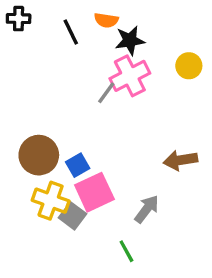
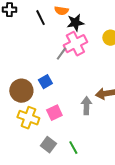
blue square: (78, 165) -> (45, 82), moved
pink square: (94, 192) -> (54, 113), size x0.7
gray arrow: (147, 209) -> (86, 106), moved, turned -36
gray square: (73, 216) -> (48, 145), moved

